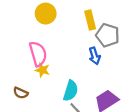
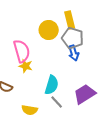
yellow circle: (46, 14) -> (49, 30), moved
gray pentagon: (108, 35) -> (73, 38), moved

